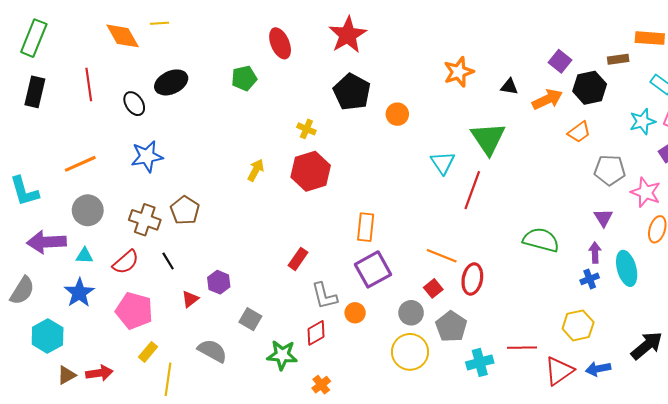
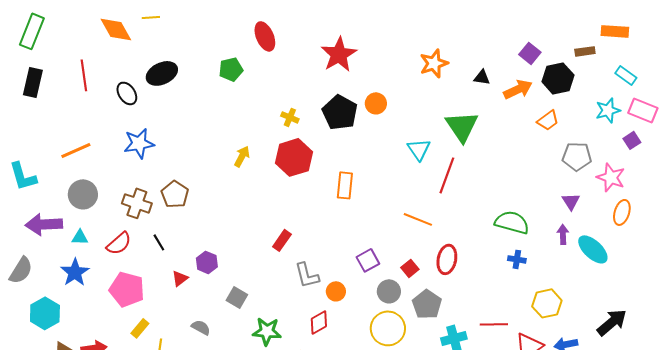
red star: (348, 35) -> (339, 54), moved
black pentagon: (352, 92) -> (340, 112), moved
orange rectangle: (366, 227) -> (345, 185), moved
orange line: (442, 256) -> (418, 219), moved
cyan ellipse: (627, 268) -> (593, 249), turned -32
purple square: (373, 269) -> (368, 260), moved, size x0.7
blue cross: (590, 279) -> (517, 259), moved, turned 30
red diamond: (316, 333) -> (319, 322), moved
gray semicircle: (212, 351) -> (201, 327), size x0.7

